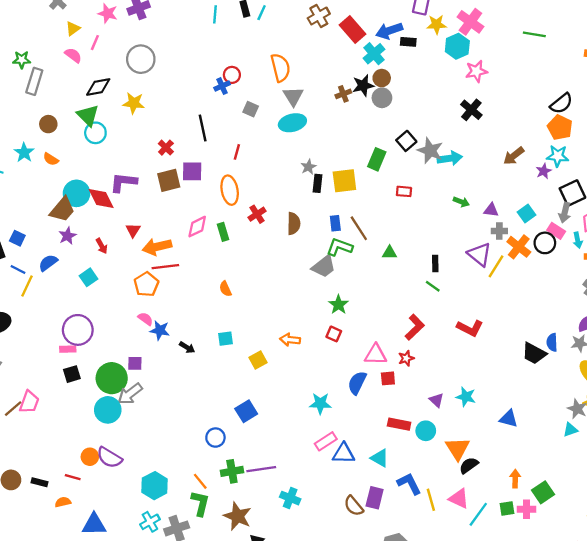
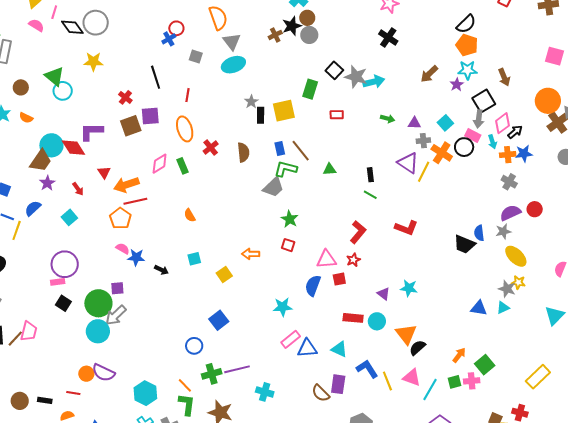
black diamond: (98, 87) -> (72, 27), moved, turned 70
black square: (72, 374) -> (63, 303), turned -35
blue triangle: (509, 419) -> (479, 308), moved
orange arrow: (515, 479) -> (459, 355), turned 42

